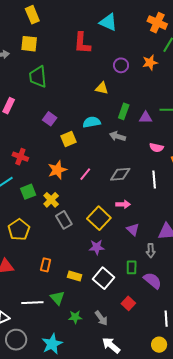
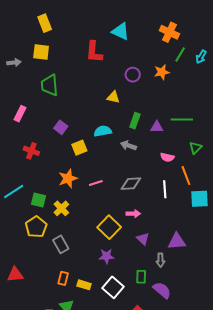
red cross: (20, 157) -> (31, 151), moved
pink line: (85, 174) -> (96, 183), turned 32
green square: (28, 192) -> (39, 200), turned 35
gray rectangle: (64, 220) -> (61, 244), moved
yellow pentagon: (19, 230) -> (36, 227), moved
orange rectangle: (46, 265) -> (63, 278), moved

